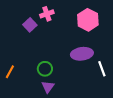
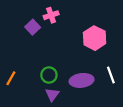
pink hexagon: (88, 20) -> (95, 38), moved
purple ellipse: (82, 54) -> (82, 80), moved

